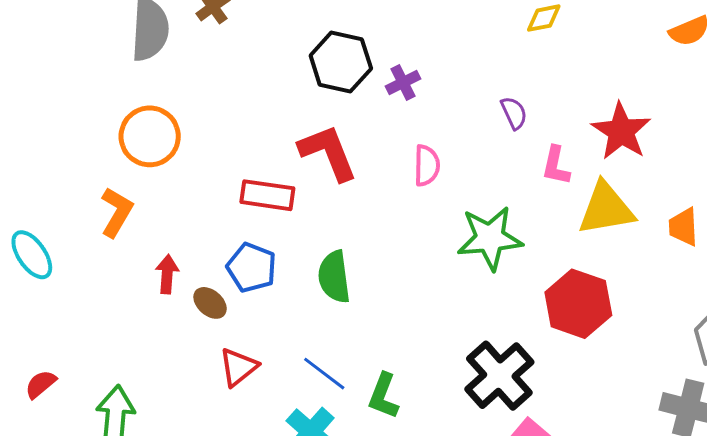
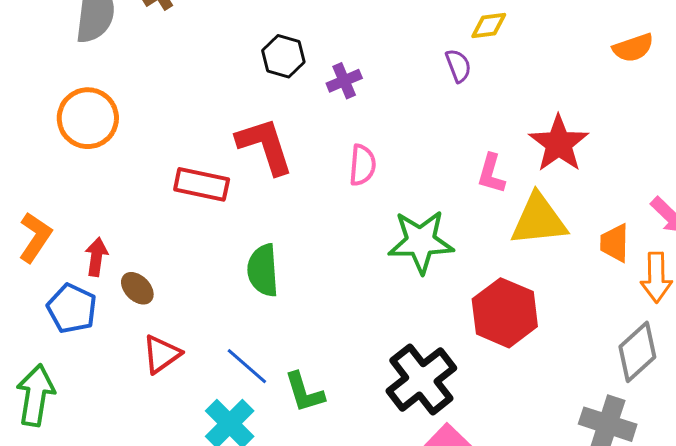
black hexagon: (341, 62) -> (283, 56), size x0.7
purple semicircle: (514, 113) -> (458, 66), moved
orange L-shape: (117, 212) -> (35, 237), moved
blue pentagon: (251, 268) -> (72, 309), moved
green L-shape: (383, 396) -> (304, 392), turned -42

